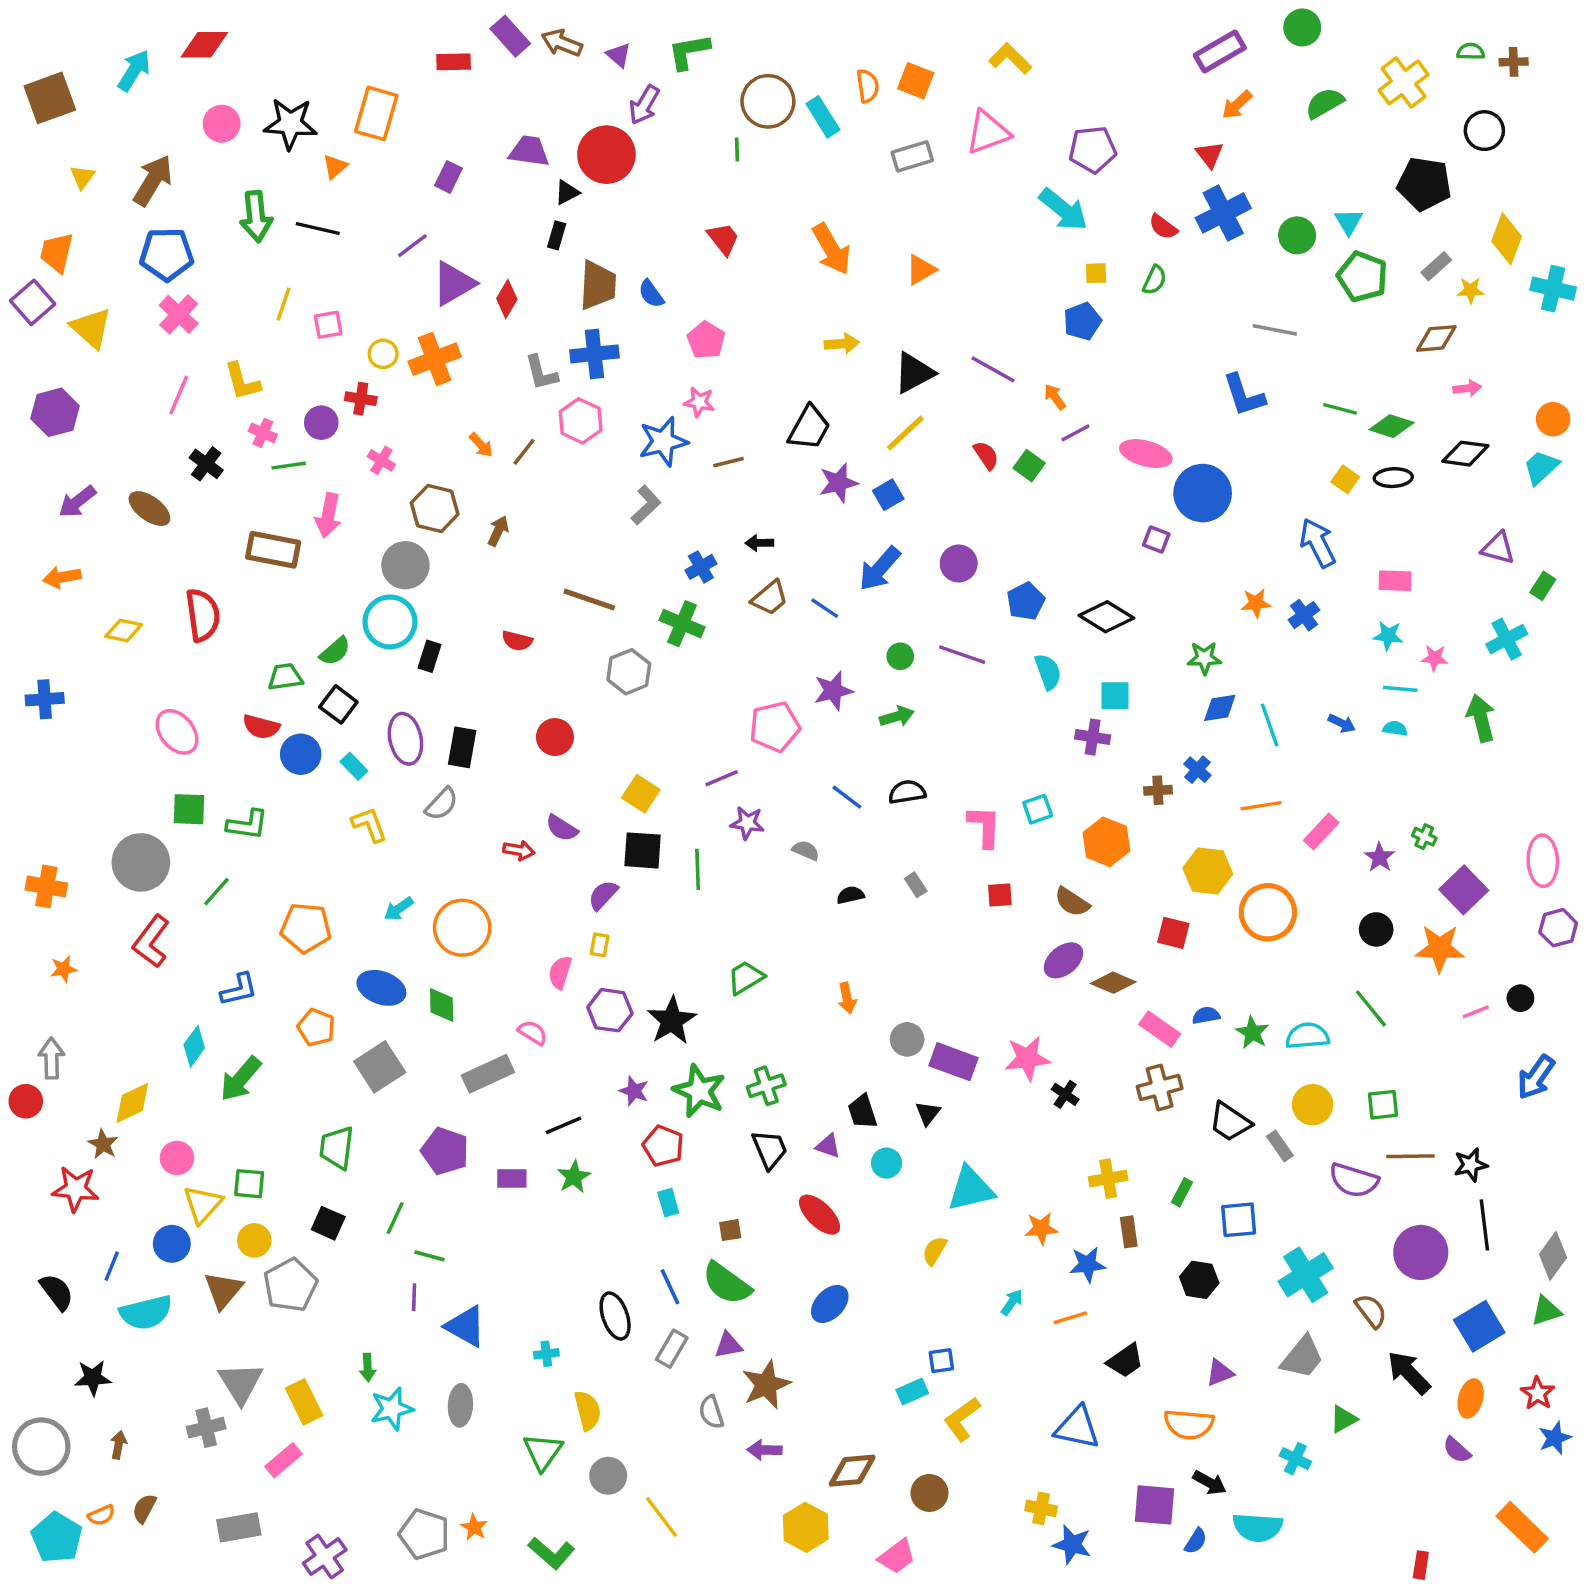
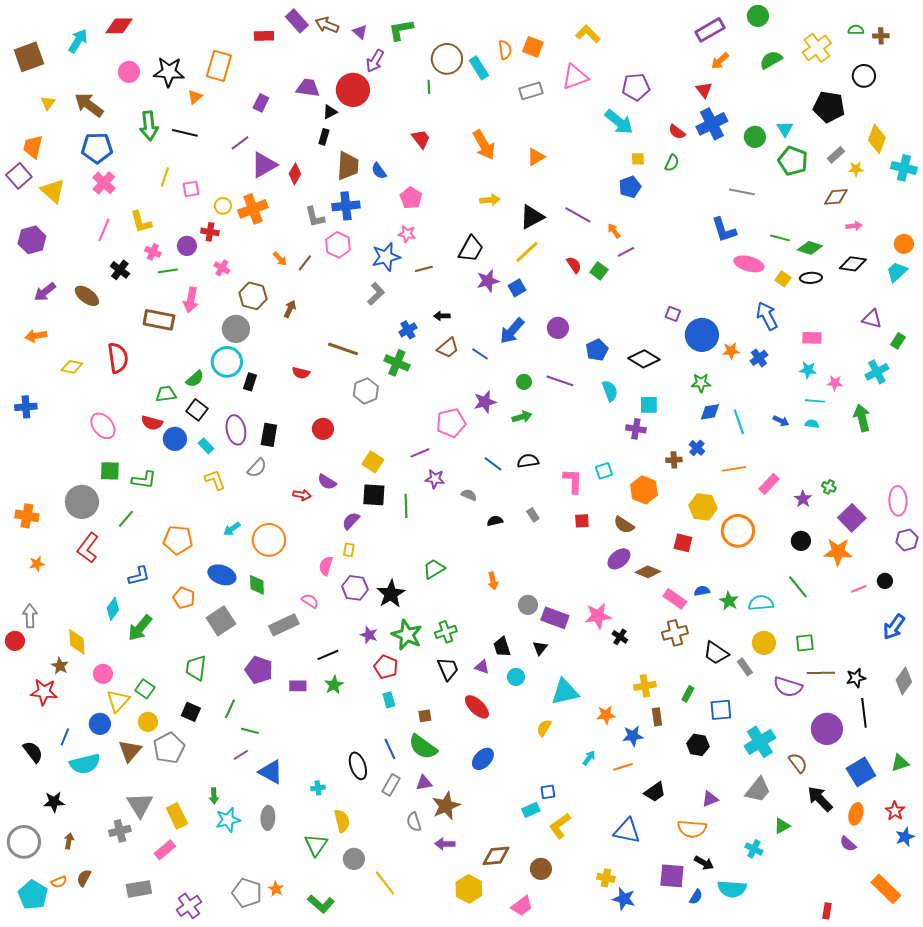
brown arrow: (153, 180) -> (89, 105), turned -84
pink ellipse: (1146, 454) -> (749, 264), moved
blue circle: (1203, 493) -> (702, 335), moved
yellow diamond: (132, 1103) -> (77, 642), turned -68
green square: (249, 1184) -> (145, 689), turned 30
gray diamond: (1553, 1256) -> (904, 681), moved
purple line: (414, 1297) -> (241, 755), turned 56

